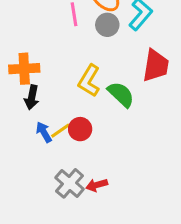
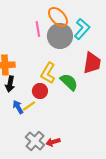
gray circle: (107, 25) -> (60, 36), size x1.6
red circle: (80, 129) -> (40, 91), moved

